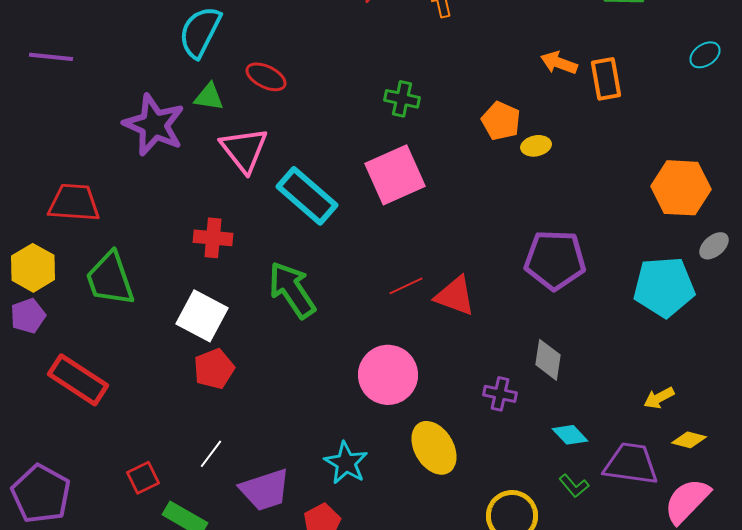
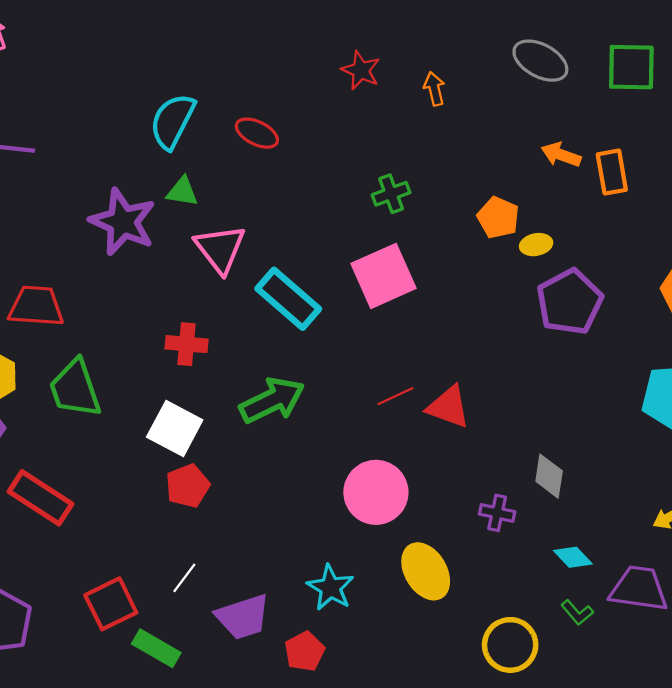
red ellipse: (266, 77) -> (257, 133), moved
green cross: (402, 99) -> (391, 194), turned -32
purple pentagon: (555, 260) -> (570, 302), moved, turned -30
green arrow: (292, 290) -> (272, 400), turned 98
red square: (143, 478) -> (111, 604), size x1.5

